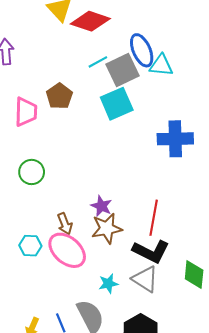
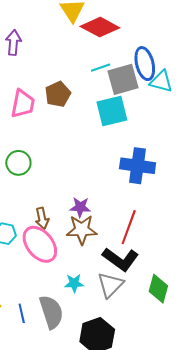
blue cross: (175, 139) -> (138, 166), moved
purple star: (101, 206) -> (80, 207), turned -30
gray triangle: (145, 279) -> (110, 285), turned 32

